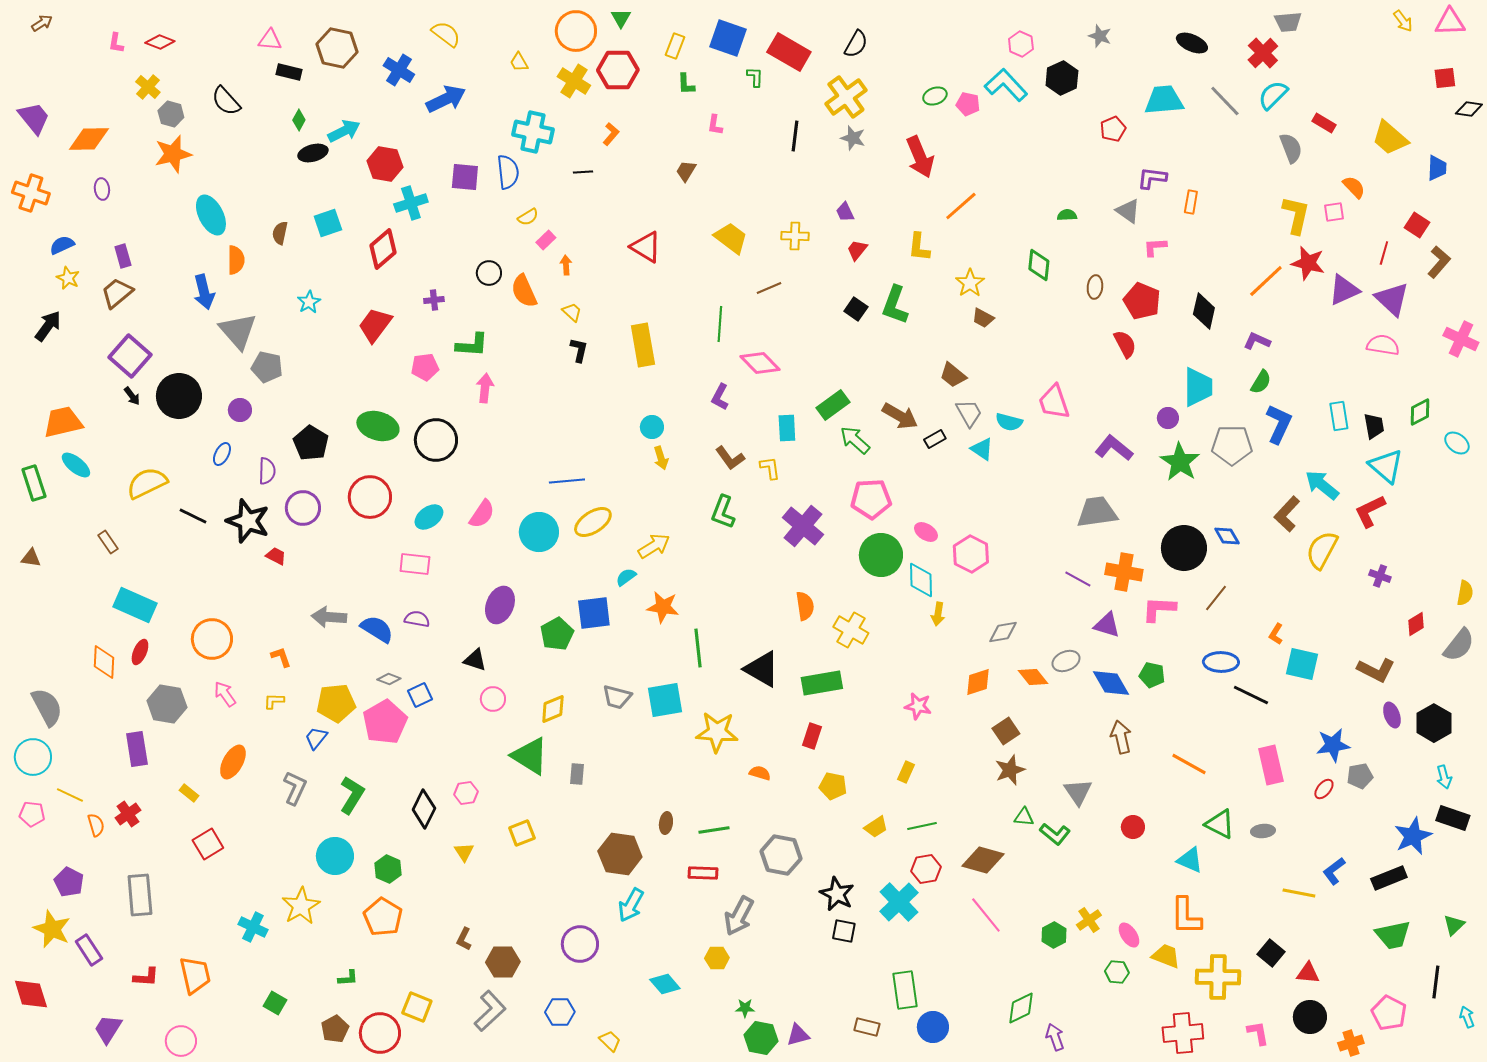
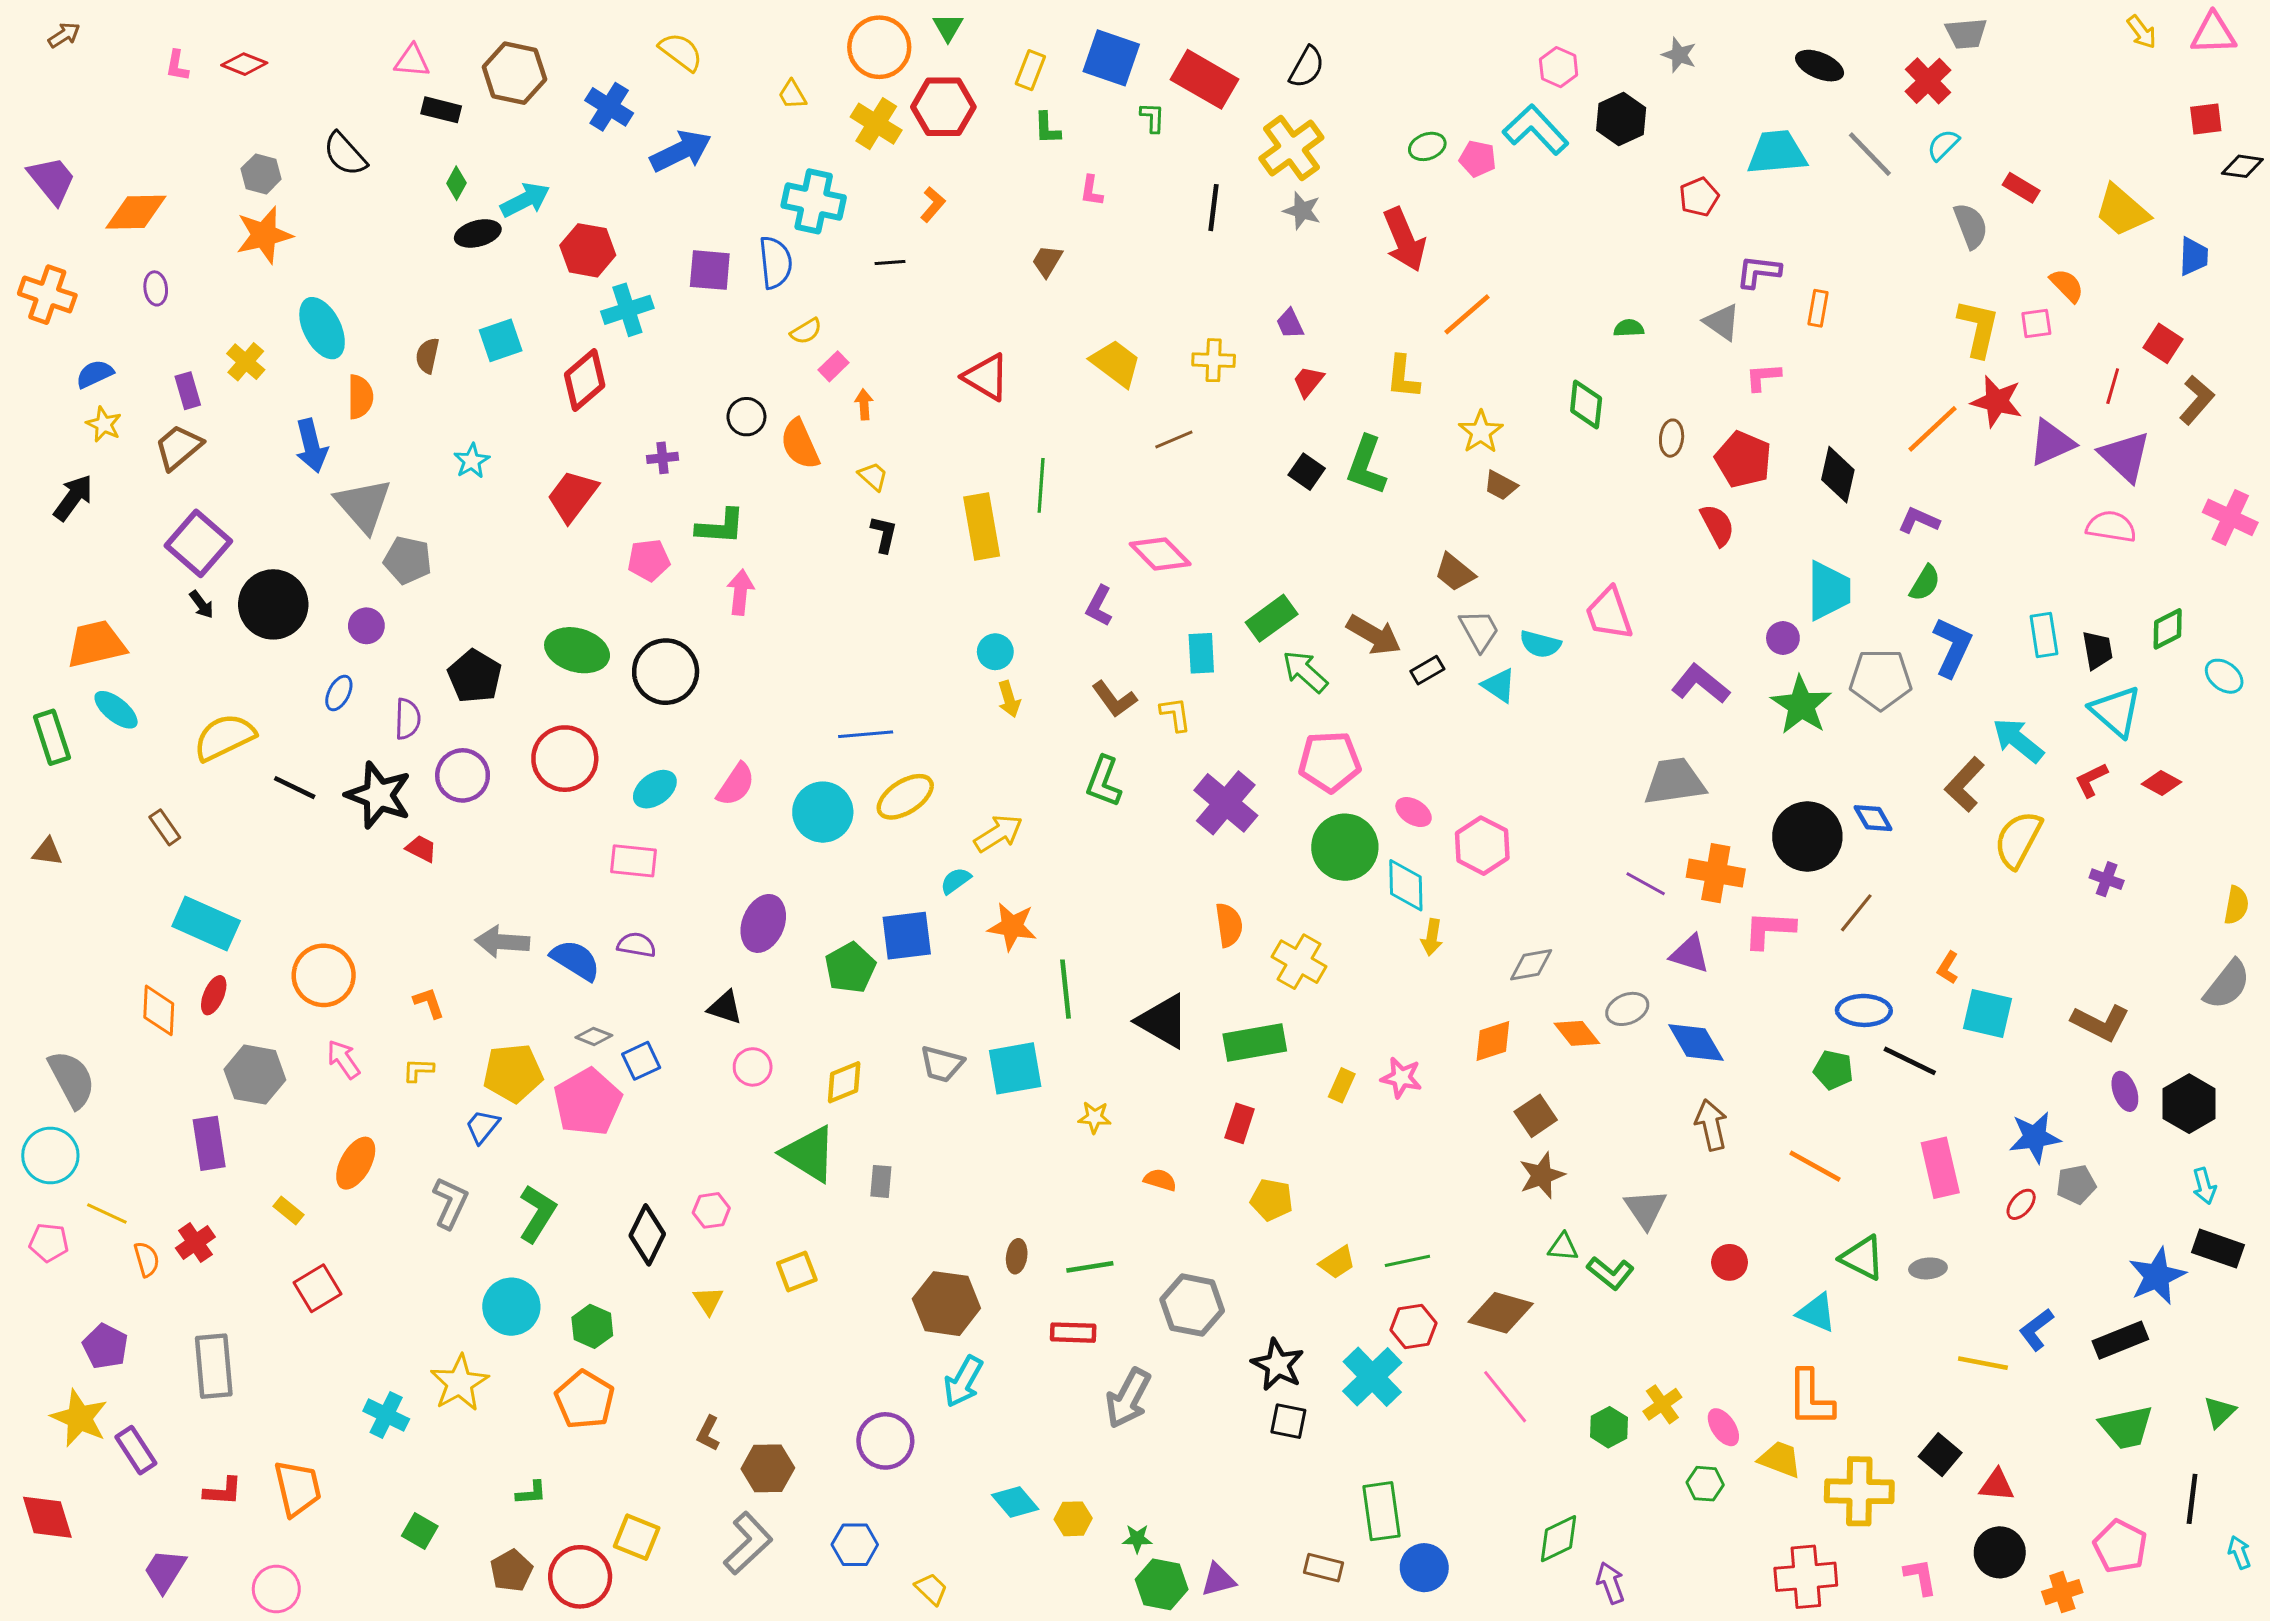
yellow cross: (148, 87) -> (246, 362), moved
cyan semicircle: (1273, 95) -> (1943, 145), size x0.7
green line: (720, 324) -> (1041, 485), moved
red L-shape: (1370, 511) -> (2091, 780), size x0.7
red diamond: (1416, 624) -> (2162, 783), moved, turned 60
green pentagon: (1152, 675) -> (1833, 1070), moved
yellow star: (717, 732) -> (1095, 1117), size x0.5
yellow rectangle: (906, 772) -> (1342, 1085), moved
yellow hexagon: (717, 958) -> (1073, 1519), moved

